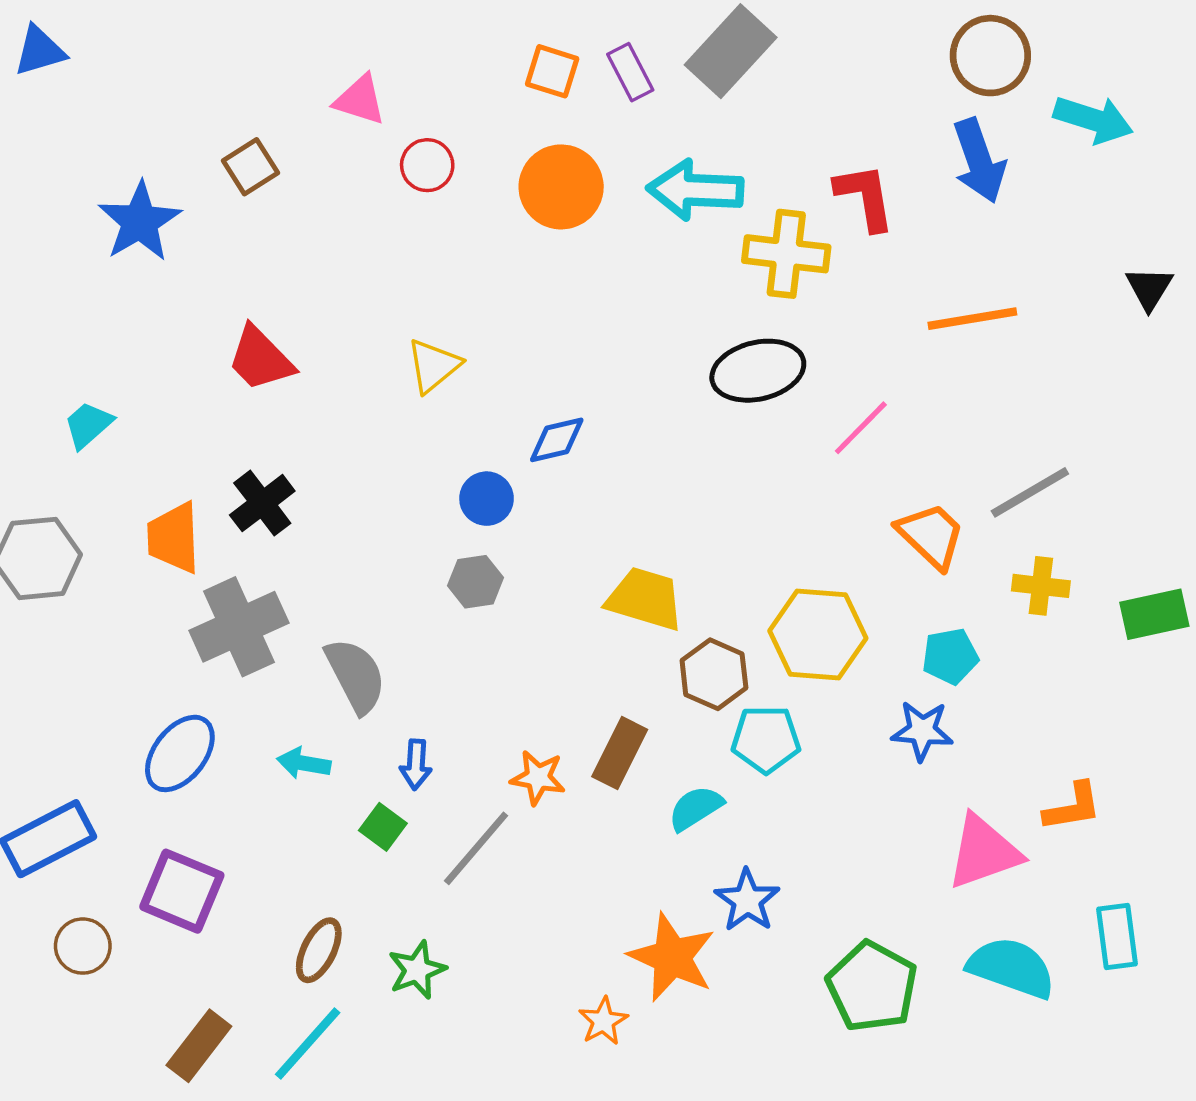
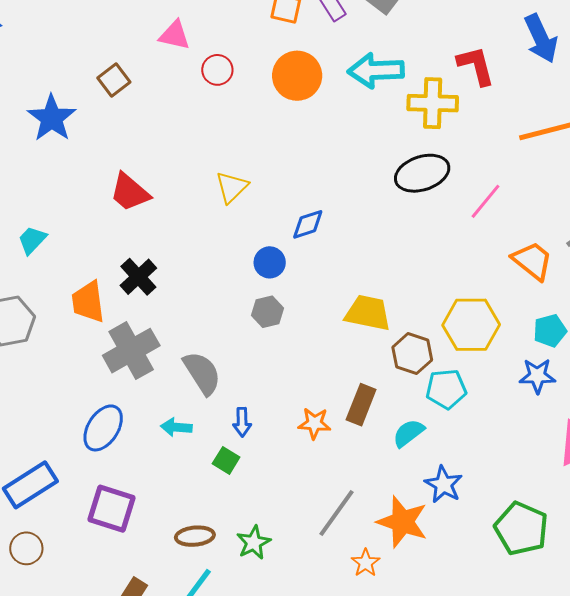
gray line: (476, 848) -> (337, 513), moved
brown circle: (83, 946) -> (26, 548), moved
brown ellipse: (319, 950) -> (195, 536), turned 63

